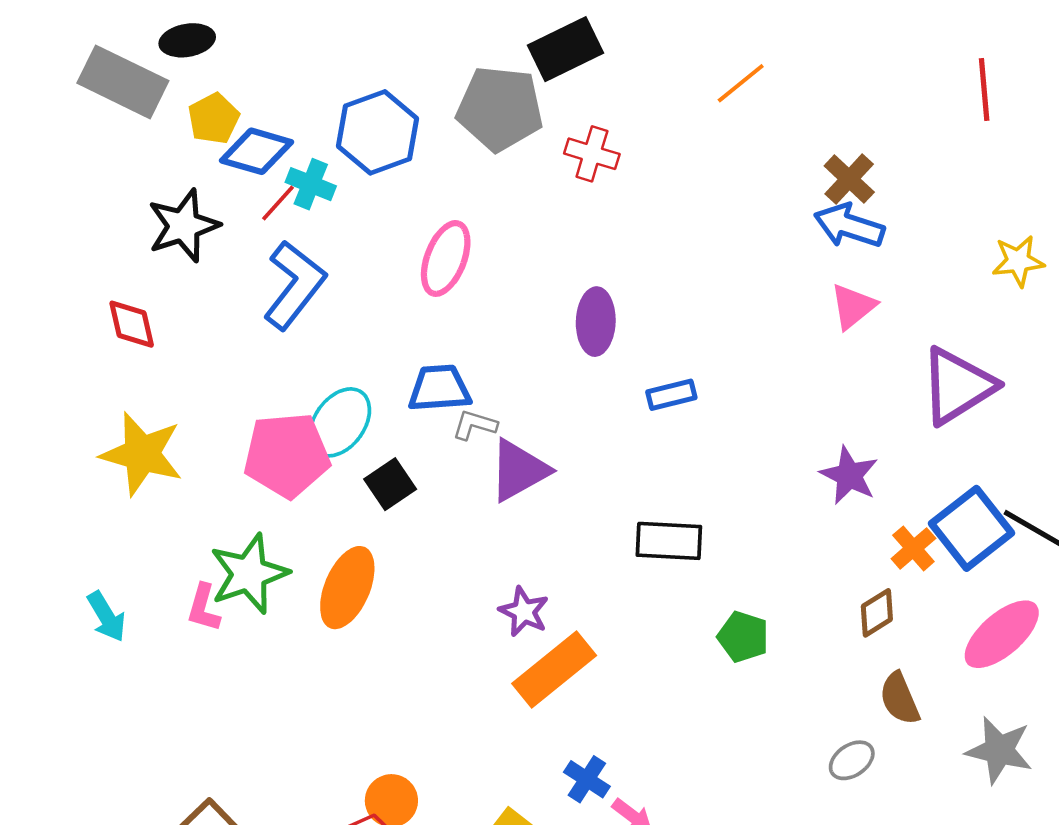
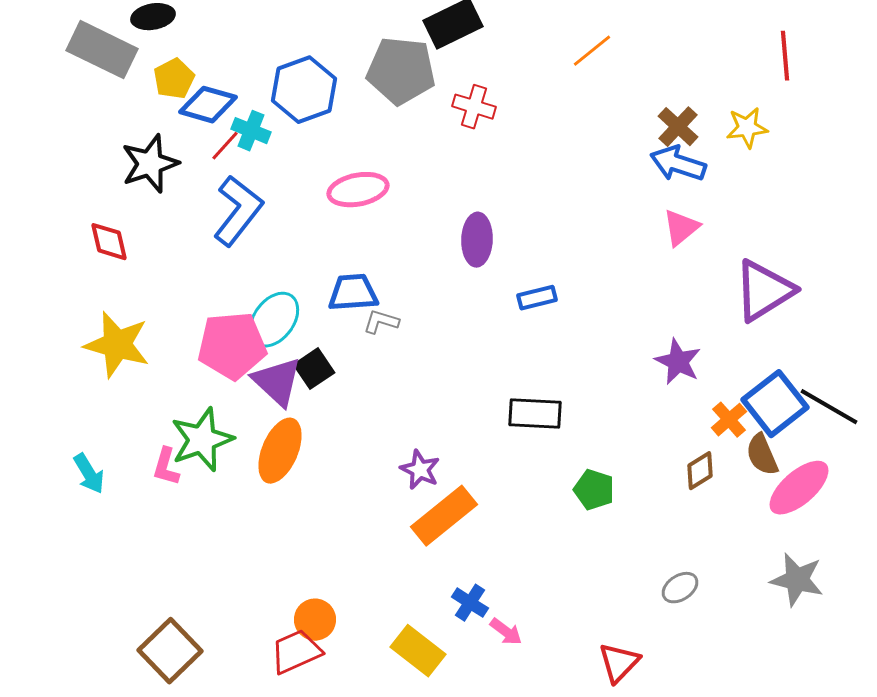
pink ellipse: (446, 258) -> (358, 190), turned 58
yellow star: (1018, 261) -> (747, 128), moved
purple triangle: (519, 470) -> (277, 382), moved, turned -48
brown semicircle: (900, 699) -> (762, 455), moved

